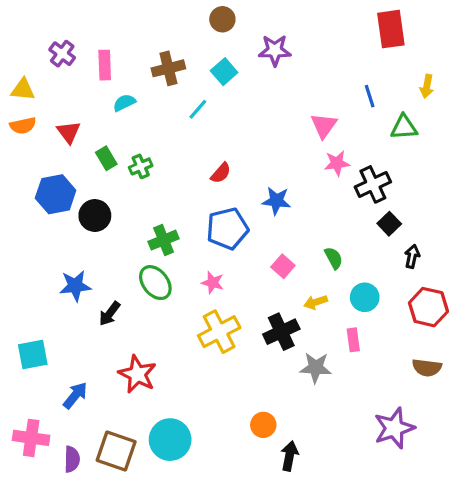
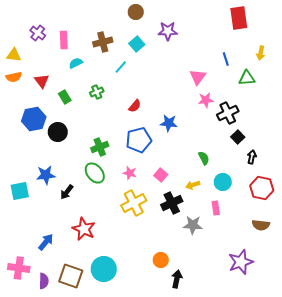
green cross: (141, 166) -> (97, 92), moved
pink square: (283, 266) -> (161, 175), moved
cyan square: (33, 355) -> (20, 191), moved

